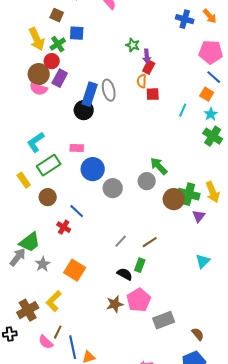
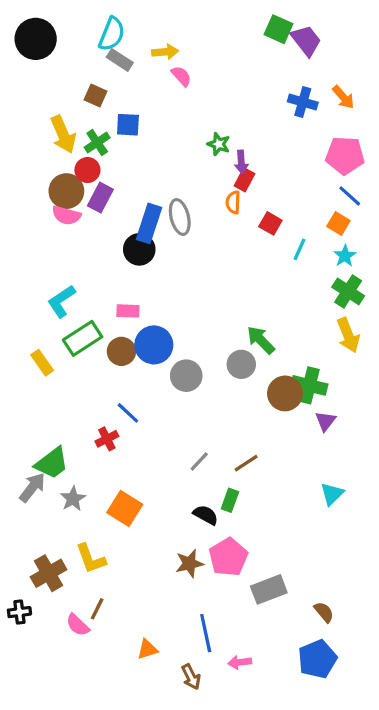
red square: (153, 94) -> (270, 223), moved, turned 32
yellow arrow: (213, 192) -> (348, 335), moved
brown circle: (48, 197) -> (121, 351), moved
red cross: (64, 227) -> (107, 439), turned 32
yellow L-shape: (54, 301) -> (91, 559), turned -65
blue line: (73, 347) -> (206, 633), moved

